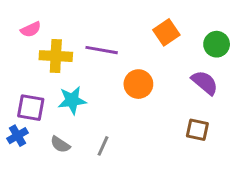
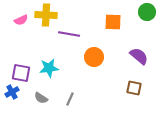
orange square: (166, 32) -> (113, 22), turned 36
green circle: (217, 44) -> (147, 12), moved
yellow cross: (56, 56) -> (46, 15), moved

